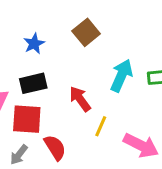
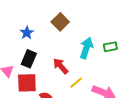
black rectangle: (33, 83) -> (29, 59), turned -48
yellow line: (101, 126) -> (76, 83), turned 32

